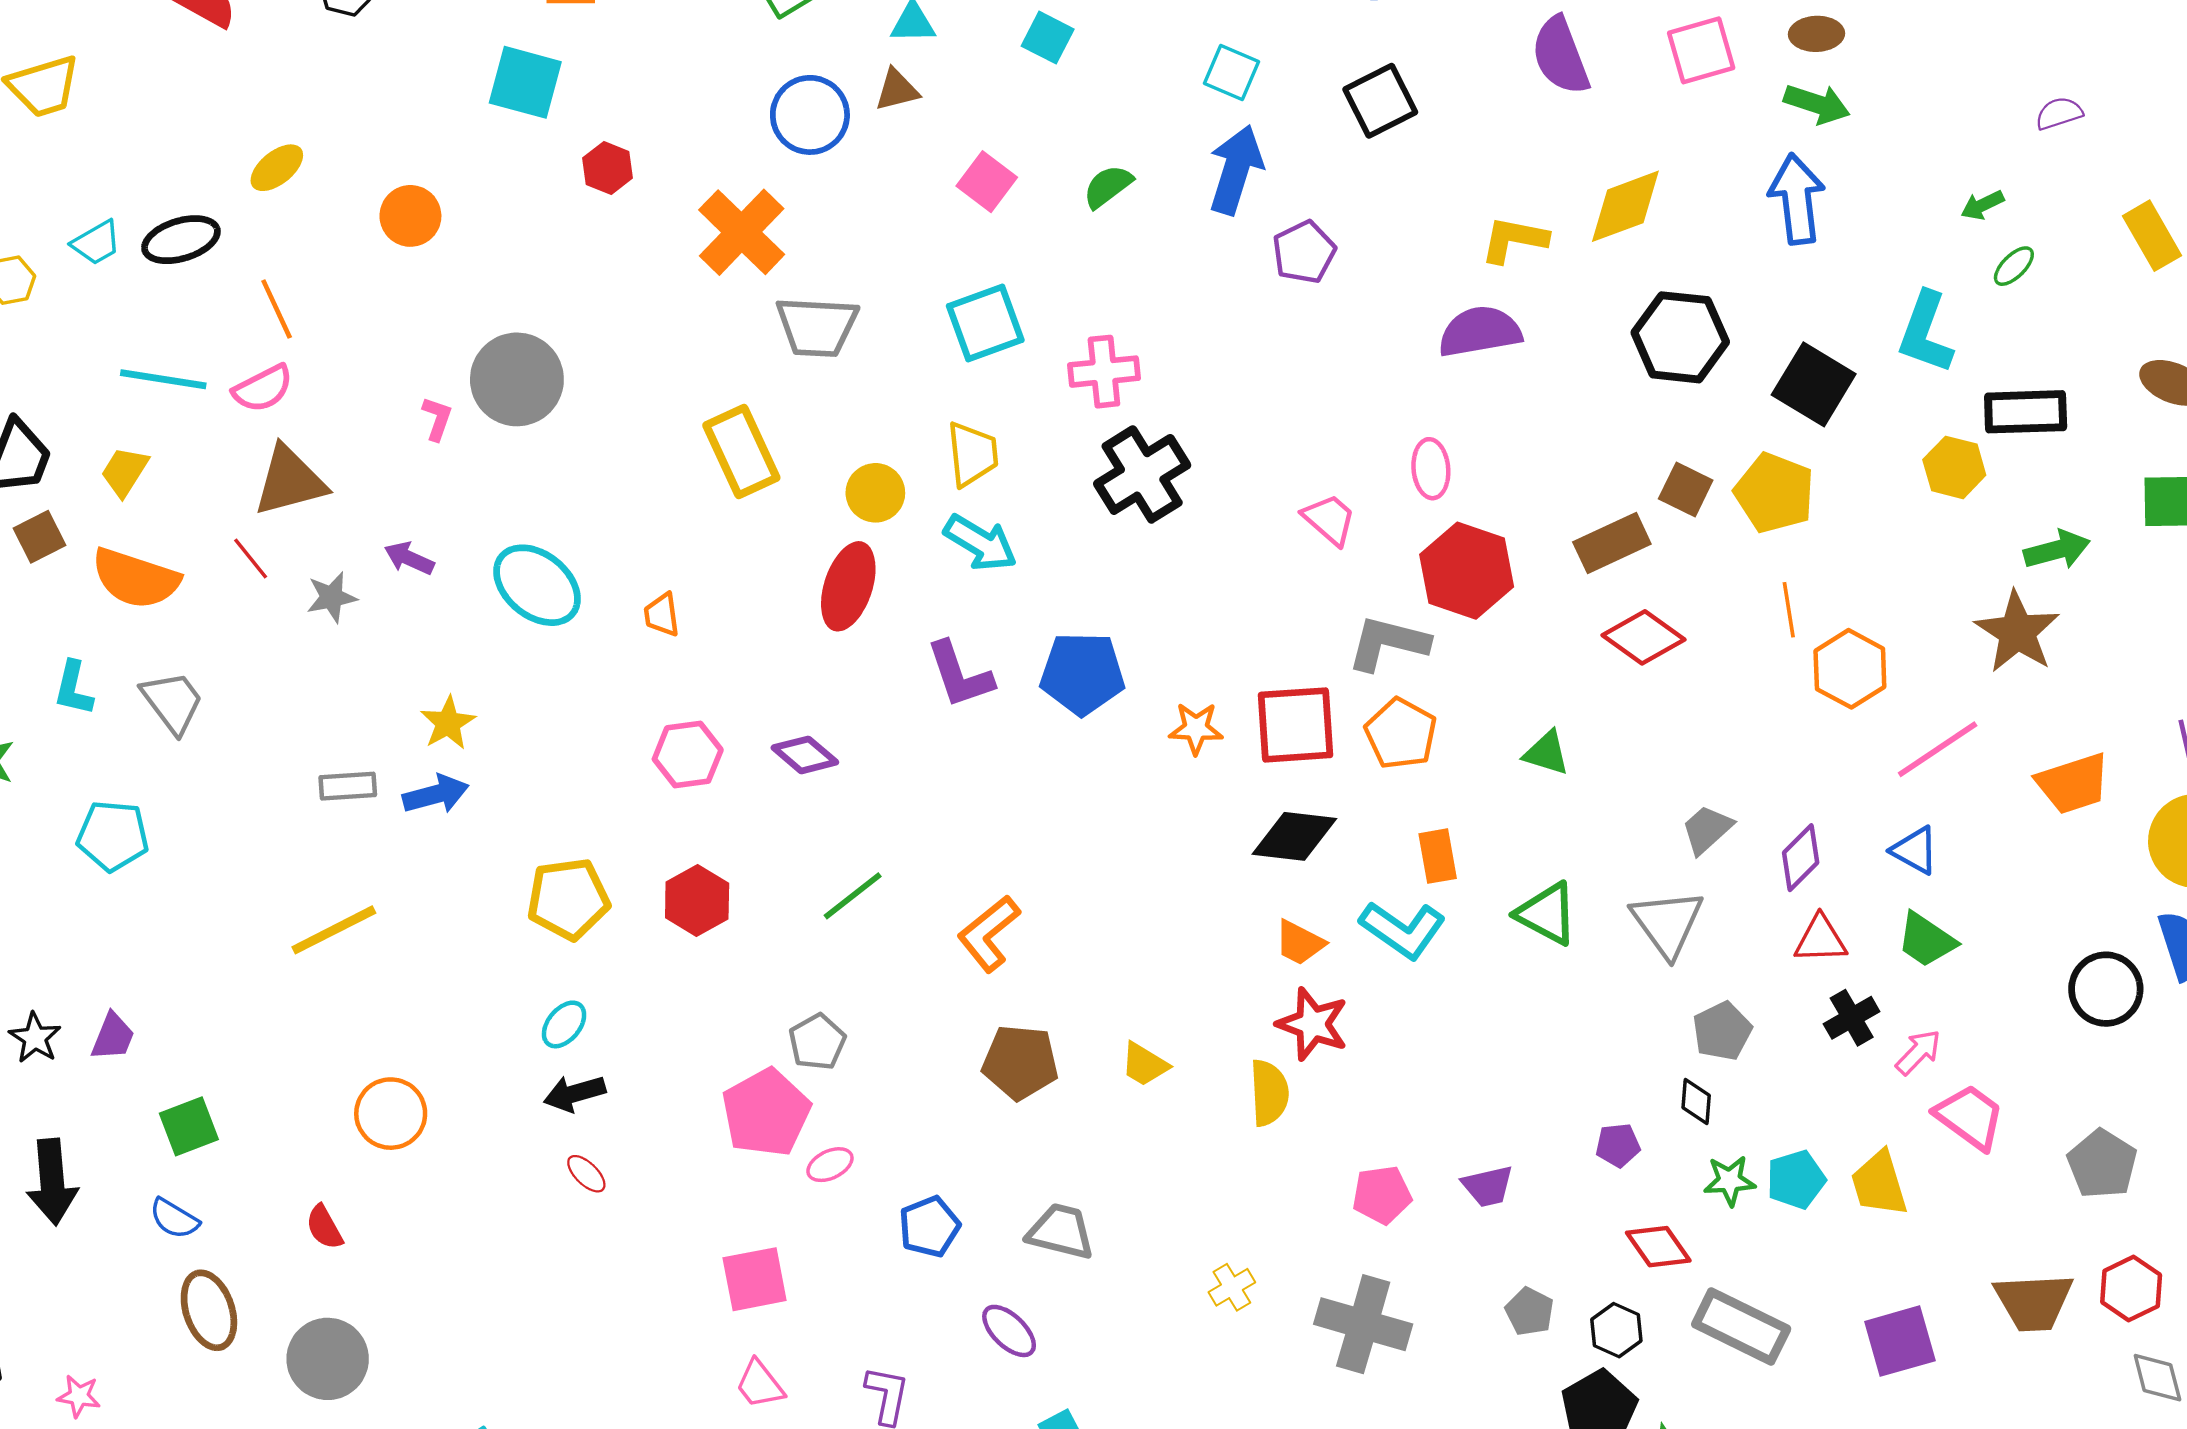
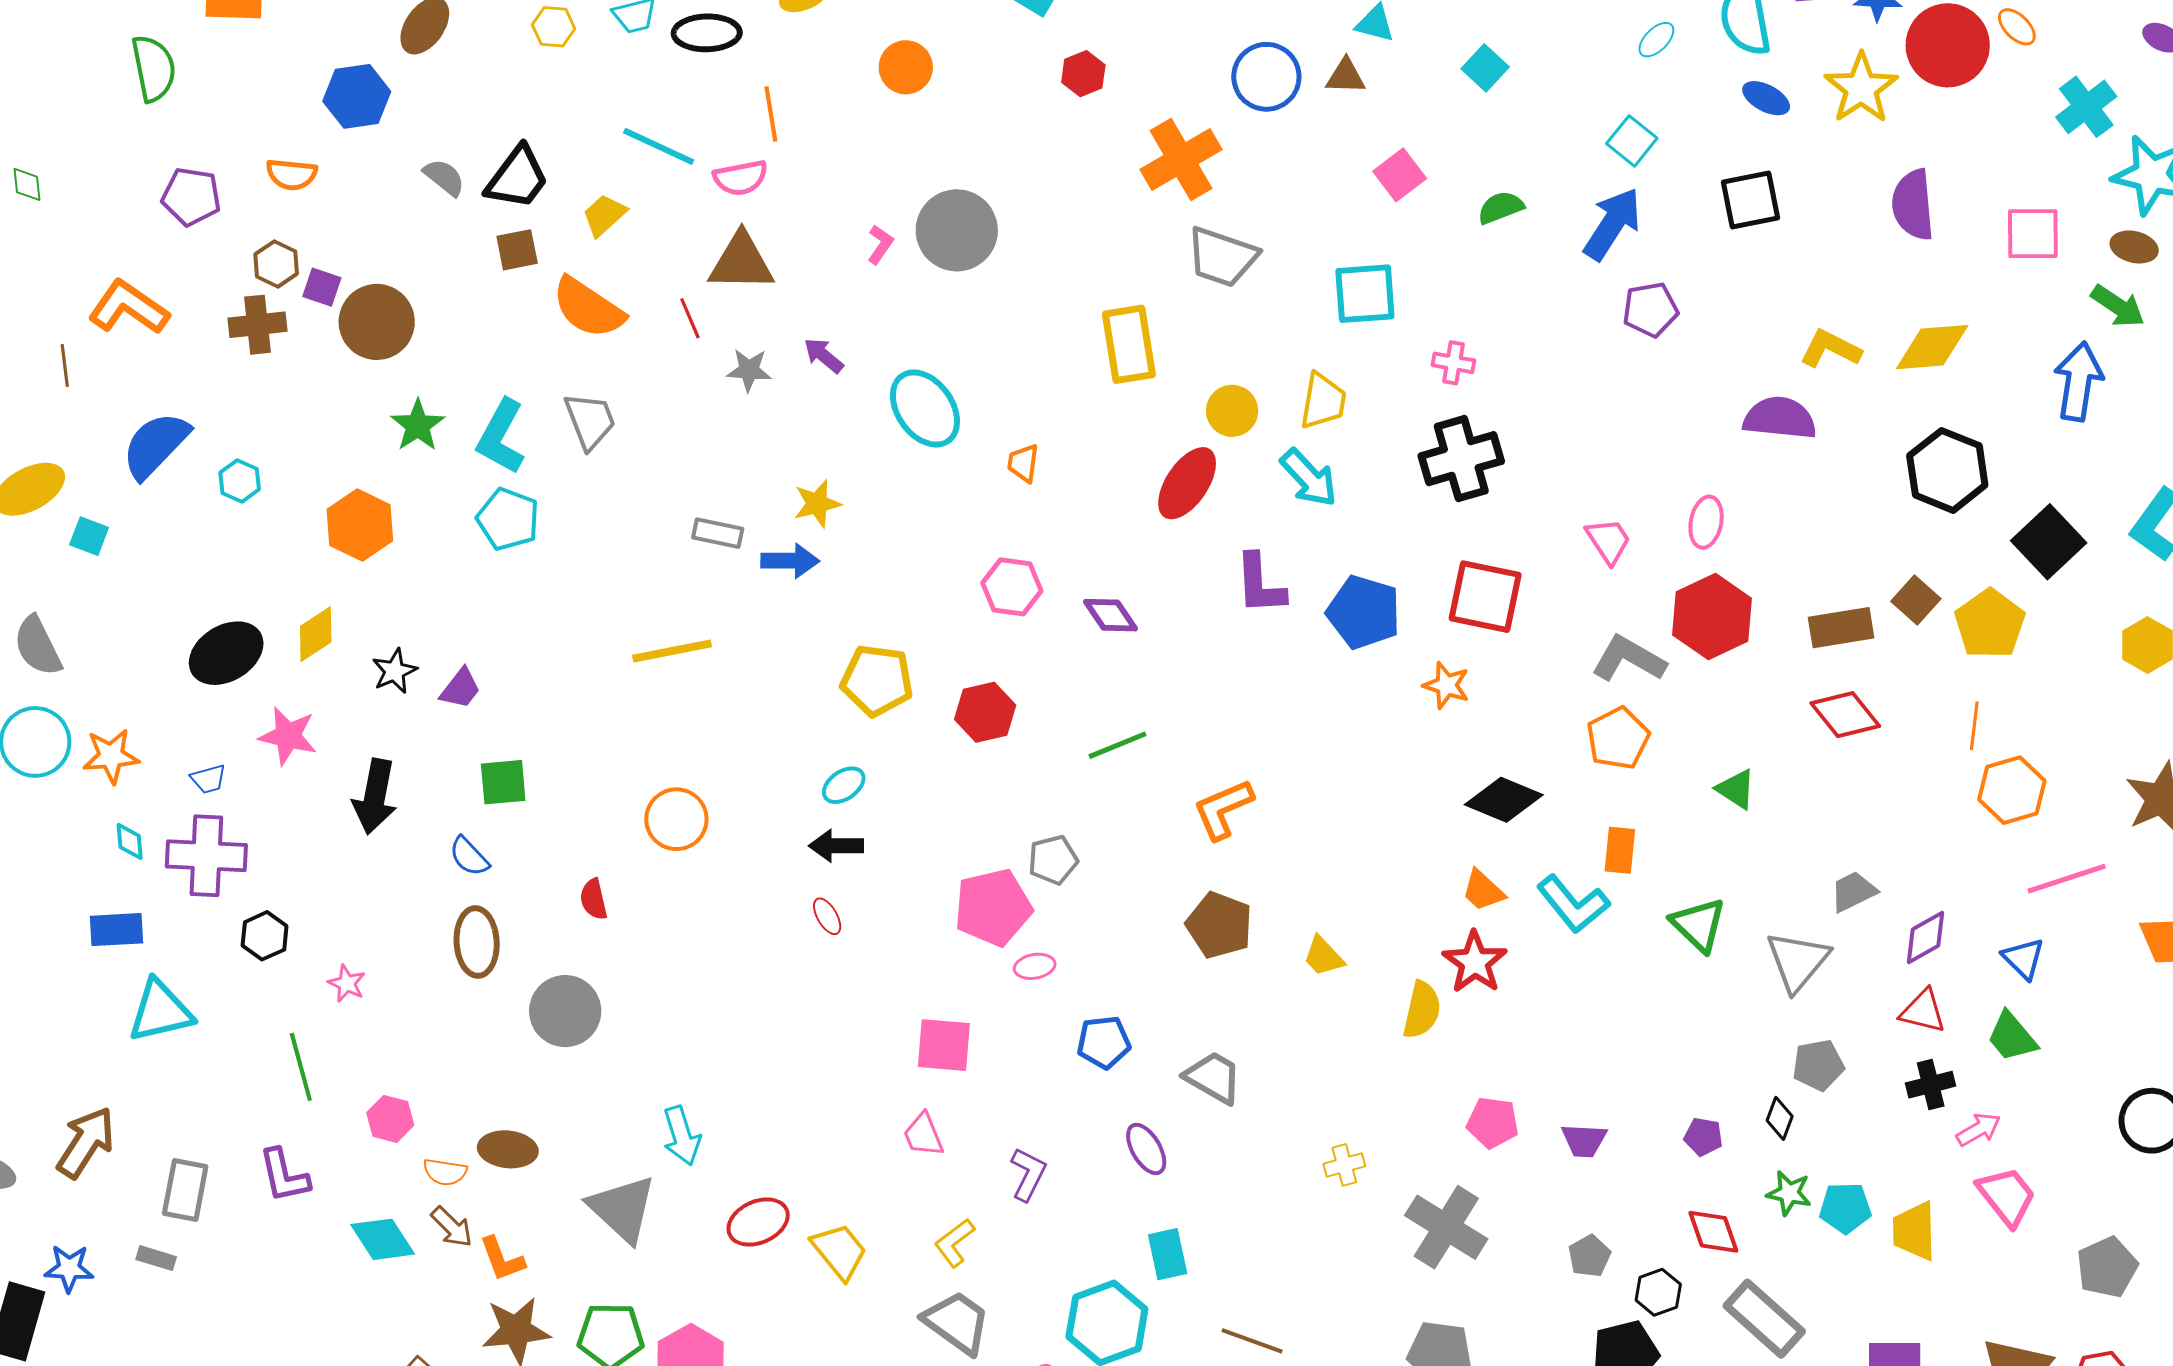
pink cross: (1104, 372) -> (1453, 363), size x0.7
cyan L-shape: (73, 688) -> (501, 437), moved, size x1.5
red square: (1295, 725) -> (1485, 597), moved

